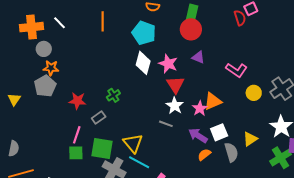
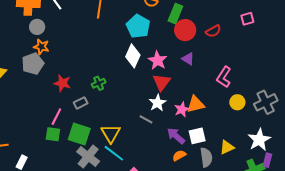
green rectangle: (192, 14) -> (175, 14), moved
red semicircle: (240, 18) -> (213, 31), moved, turned 70
pink L-shape: (236, 70) -> (224, 77), turned 80

